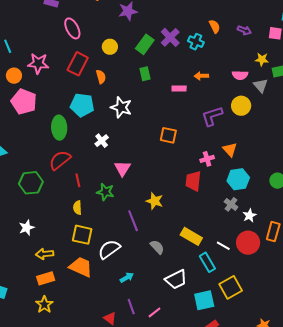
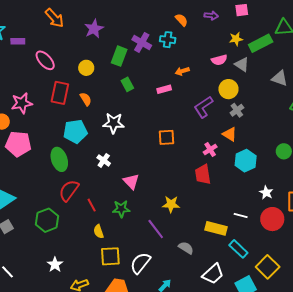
gray cross: (231, 204) -> (237, 110), moved, turned 32
white line: (223, 246) -> (241, 216), moved

